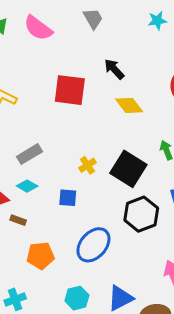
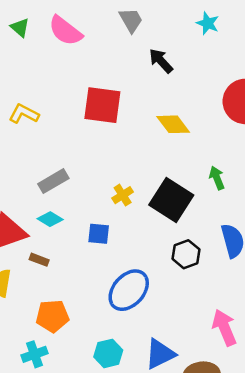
cyan star: (157, 21) -> (208, 23), turned 30
black arrow: (114, 69) -> (161, 61), moved
black hexagon: (141, 214) -> (186, 254), size x0.7
orange pentagon: (40, 256) -> (52, 316), moved

